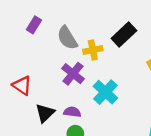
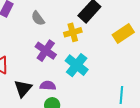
gray semicircle: (67, 38) -> (38, 18), size x0.7
yellow cross: (93, 50) -> (73, 32), moved

